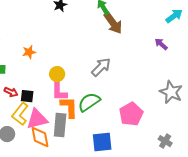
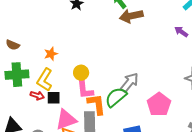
brown arrow: (113, 23) -> (131, 16), turned 120
gray arrow: (101, 67) -> (129, 83), moved
yellow L-shape: (20, 114) -> (45, 80), moved

